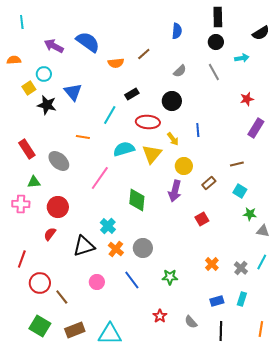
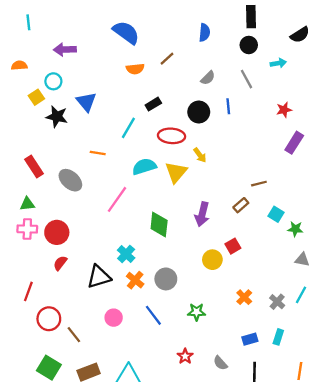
blue semicircle: (88, 42) -> (126, 32), moved
purple arrow: (54, 46) -> (65, 50), turned -30
blue line: (198, 130) -> (228, 106), moved
brown line: (237, 164) -> (259, 184), moved
yellow circle: (184, 166) -> (212, 260), moved
green triangle: (34, 182) -> (27, 204), moved
red circle: (58, 207) -> (57, 232), moved
green star: (250, 214) -> (295, 229), moved

